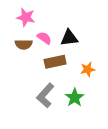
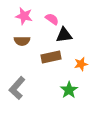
pink semicircle: (44, 38) -> (52, 19), moved
gray L-shape: (45, 95) -> (17, 88), moved

